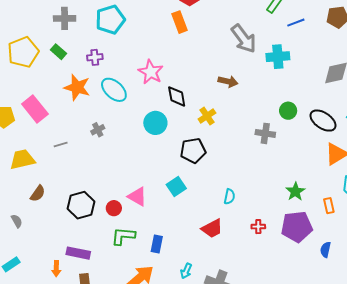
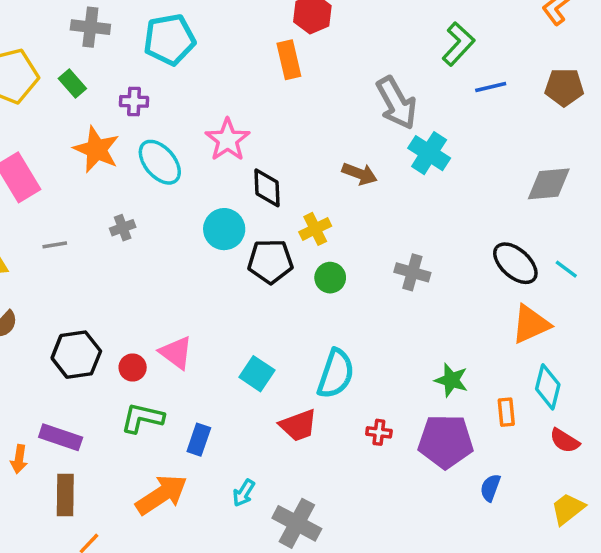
cyan cross: (278, 57) -> (429, 153), moved, turned 30
green circle: (288, 111) -> (330, 278), moved
black pentagon: (193, 151) -> (270, 261), moved
cyan square: (176, 186) -> (257, 374), moved, turned -30
green star: (295, 192) -> (451, 380), turned -30
cyan semicircle: (229, 197) -> (336, 374), size x1.8

